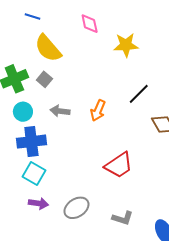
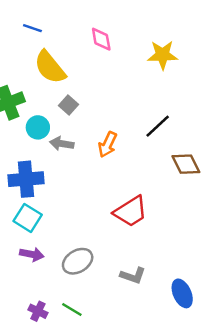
yellow star: (126, 45) -> (163, 55), moved
gray square: (44, 79) -> (68, 105), moved
cyan circle: (23, 112) -> (38, 127), moved

